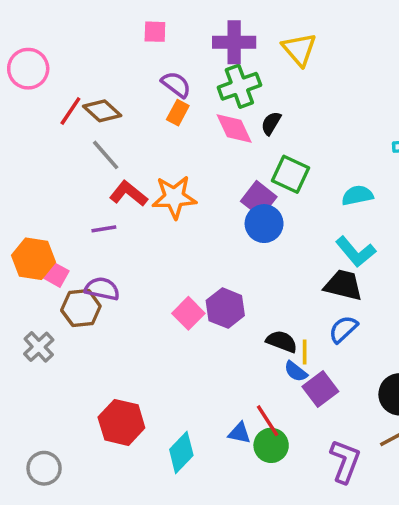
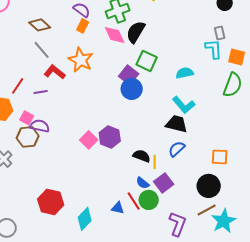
red line: (70, 111) -> (18, 86), moved
black semicircle: (271, 123) -> (136, 32), size x1.6
orange star: (174, 197) -> (81, 60), moved, turned 30
pink square: (56, 275) -> (27, 118), moved
blue semicircle: (296, 371) -> (143, 183), moved
green circle: (271, 445) -> (149, 200), moved

